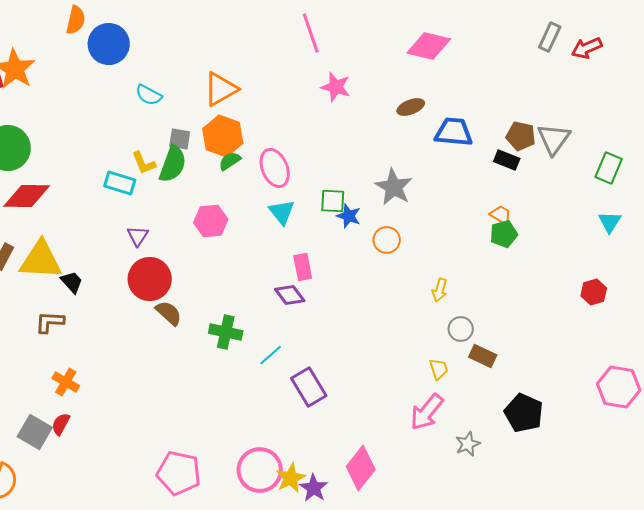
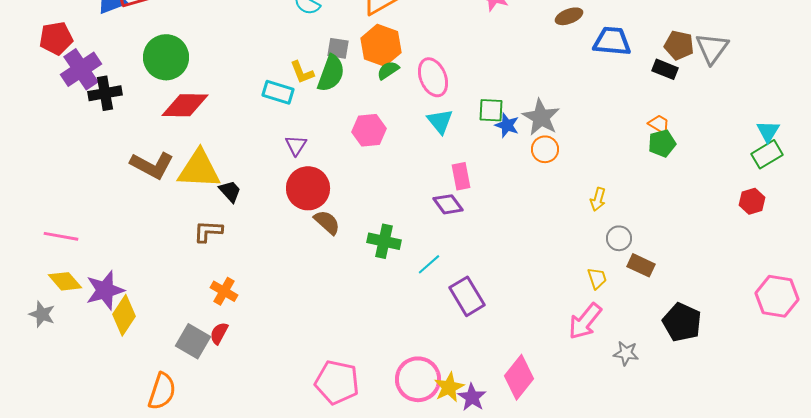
green rectangle: (609, 168) -> (767, 154), moved, turned 36
gray star: (394, 187) -> (541, 117), moved
gray star: (468, 444) -> (626, 353), turned 30

